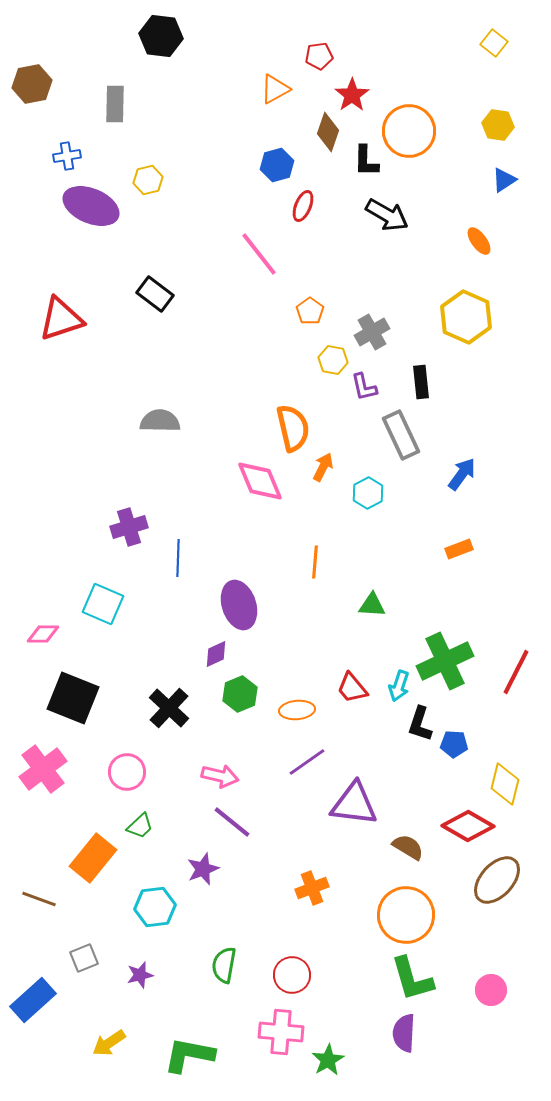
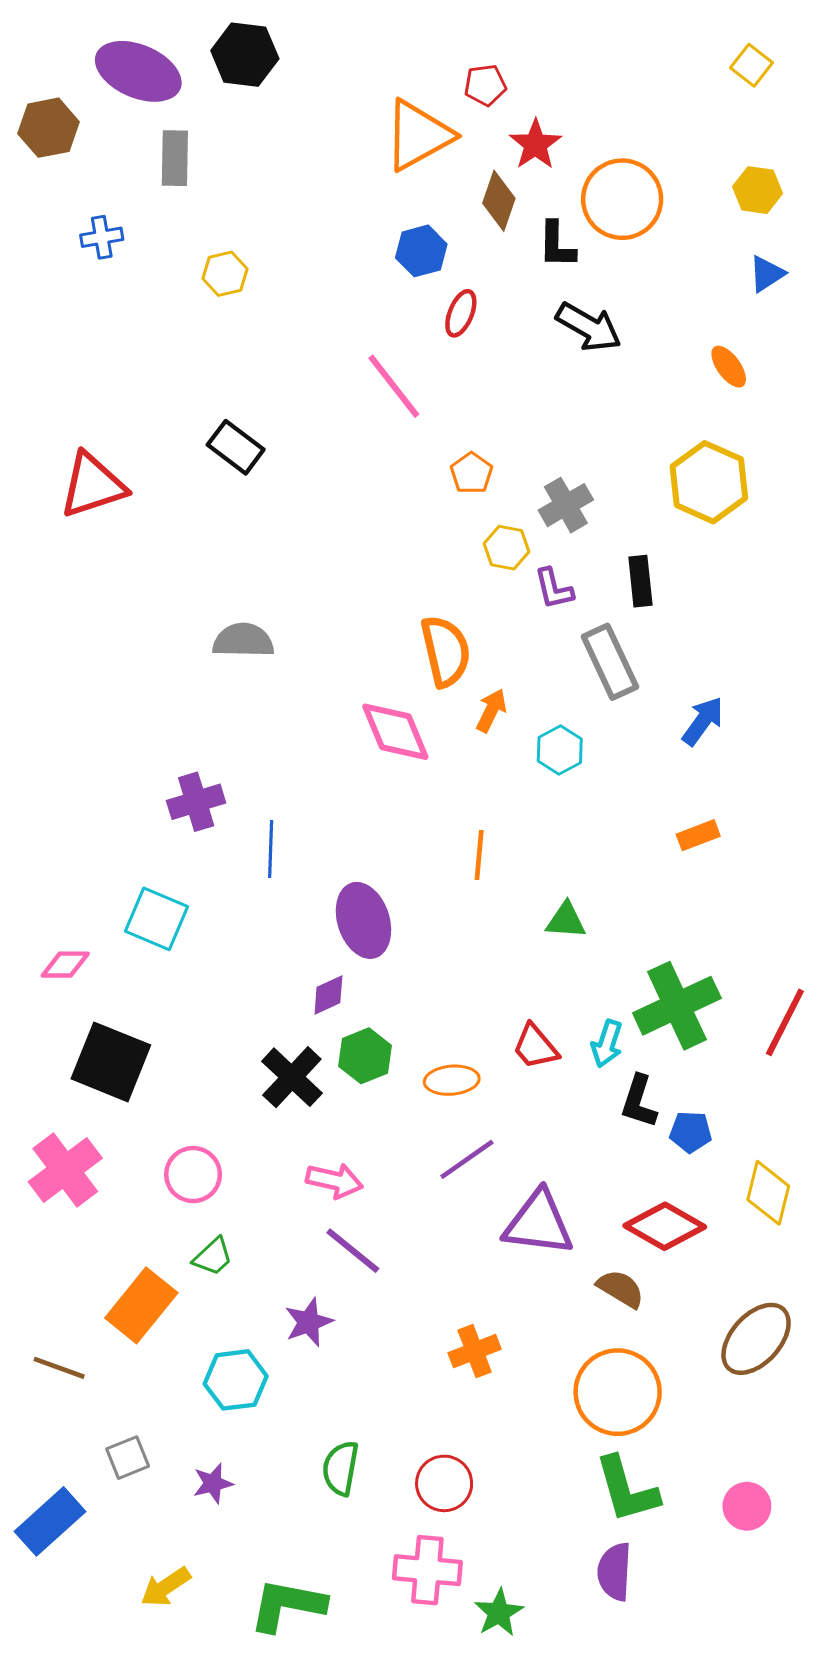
orange triangle: (275, 89) -> (418, 135), size x1.6
purple ellipse: (91, 206) -> (138, 71), moved
black cross: (169, 708) -> (292, 1077), moved
red diamond: (468, 826) -> (665, 1226), moved

